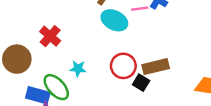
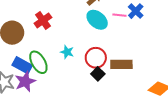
cyan star: (78, 69) -> (67, 52), moved
black square: (141, 83) -> (98, 74), moved

